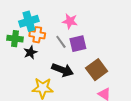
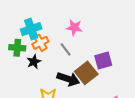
orange cross: (37, 35) -> (40, 43), turned -35
purple square: (78, 44) -> (103, 61), moved
brown square: (97, 70) -> (86, 73), moved

